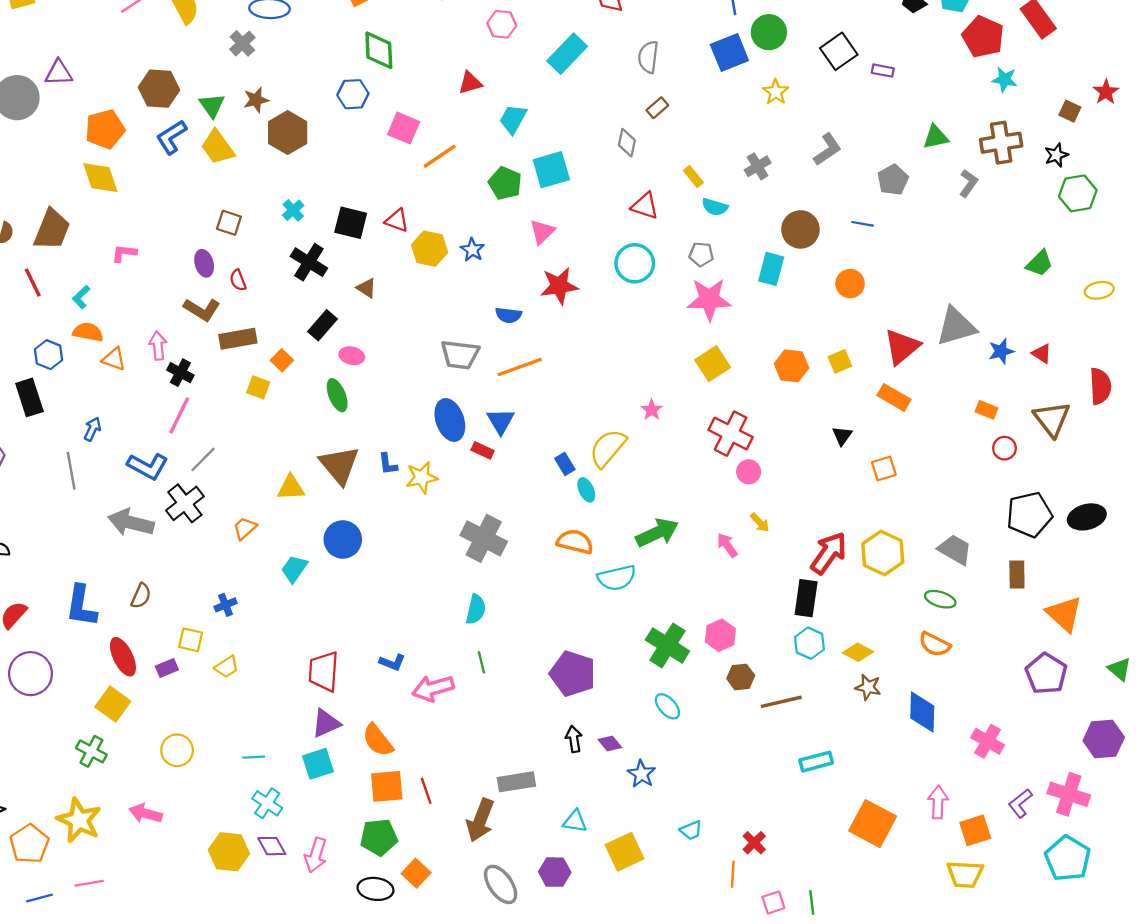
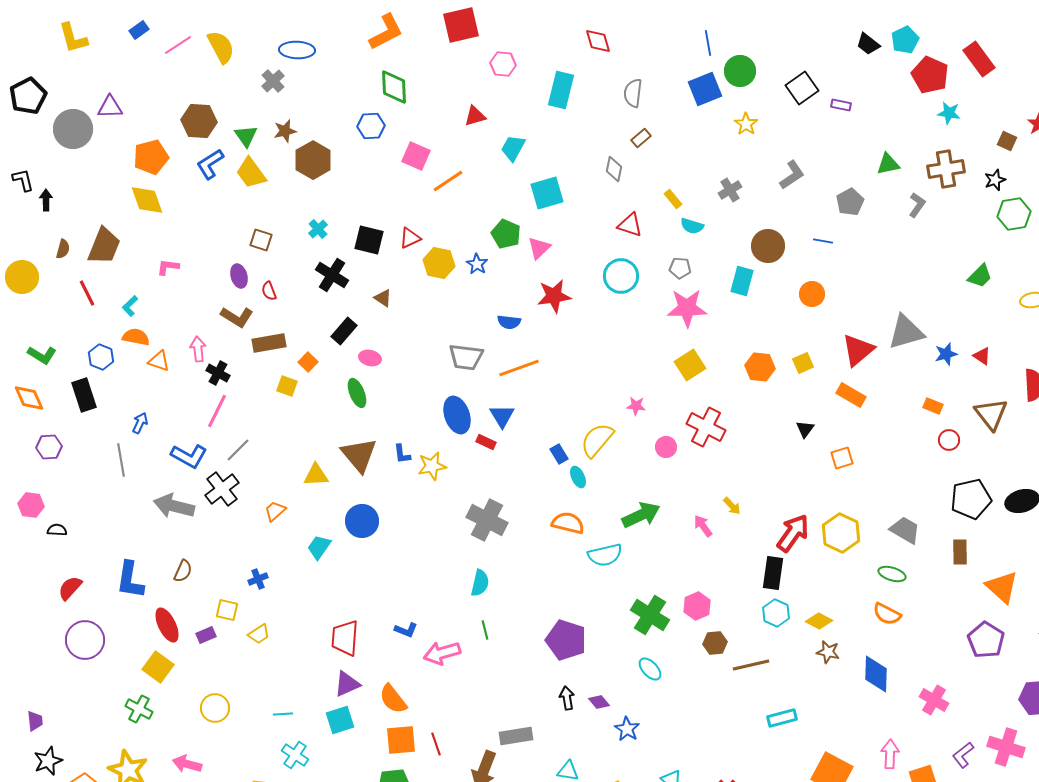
cyan rectangle: (567, 54) -> (561, 90), turned -30
green pentagon: (505, 183) -> (506, 234), moved
red triangle: (397, 220) -> (410, 238), turned -45
pink star: (652, 410) -> (636, 406), turned -30
pink circle: (749, 472) -> (666, 447), moved

